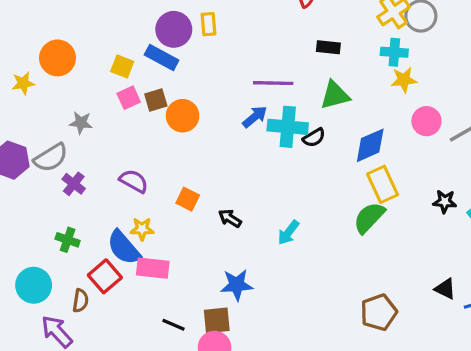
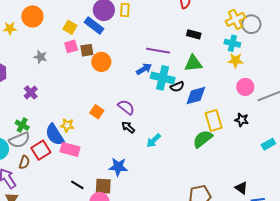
blue diamond: (370, 145) -> (196, 96), moved
gray semicircle: (51, 158) -> (19, 140), moved
purple semicircle: (134, 181) -> (126, 107), moved
black star: (445, 202) -> (242, 120), moved
black arrow: (230, 218) -> (128, 127), moved

